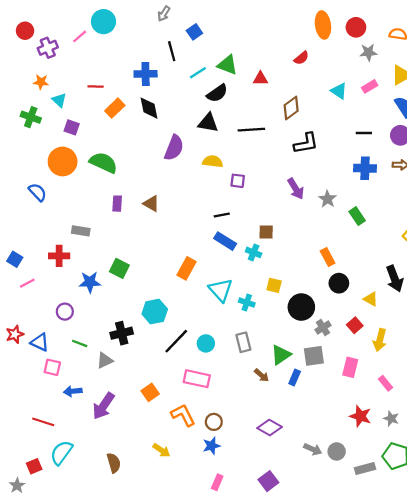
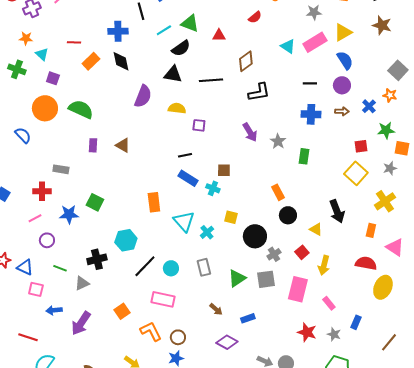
pink rectangle: (370, 86) -> (315, 42), size x1.6
green rectangle: (357, 216) -> (304, 156), turned 42
orange rectangle: (186, 268) -> (154, 202), turned -36
pink line: (27, 283) -> (35, 218), moved
cyan cross: (247, 302) -> (207, 232), turned 32
pink rectangle: (350, 367) -> (298, 289), size x1.4
brown arrow: (262, 375) -> (216, 309), moved
blue rectangle: (295, 378) -> (248, 318), moved, turned 48

